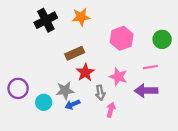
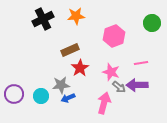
green circle: (162, 39) -> (152, 23), moved
purple circle: (18, 88) -> (14, 94), moved
gray arrow: (100, 93) -> (119, 87), moved, turned -40
pink arrow: (111, 110) -> (104, 103), size x1.5

